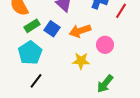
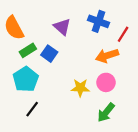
orange arrow: (80, 31) -> (107, 56), moved
pink circle: (105, 45) -> (106, 82), moved

